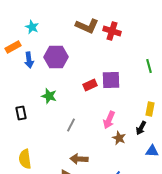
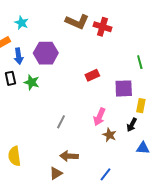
purple square: (111, 80) -> (124, 88), moved
red rectangle: (90, 85) -> (92, 75), moved
green star: (49, 96) -> (32, 82), moved
black rectangle: (21, 113) -> (10, 78), moved

